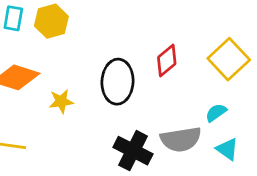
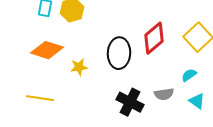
red diamond: (167, 61) -> (154, 38), size x1.4
gray semicircle: (181, 139) -> (164, 94), size x0.7

